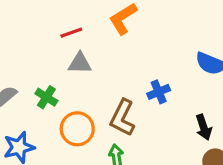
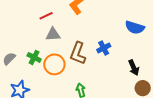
brown L-shape: (122, 118) -> (78, 53), moved
orange circle: (77, 129) -> (54, 64), moved

